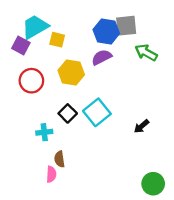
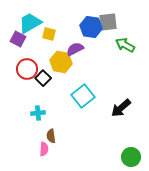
purple semicircle: (102, 57) -> (75, 49), moved
black square: (68, 113) -> (43, 78), moved
black arrow: (141, 126) -> (121, 108), size x1.5

